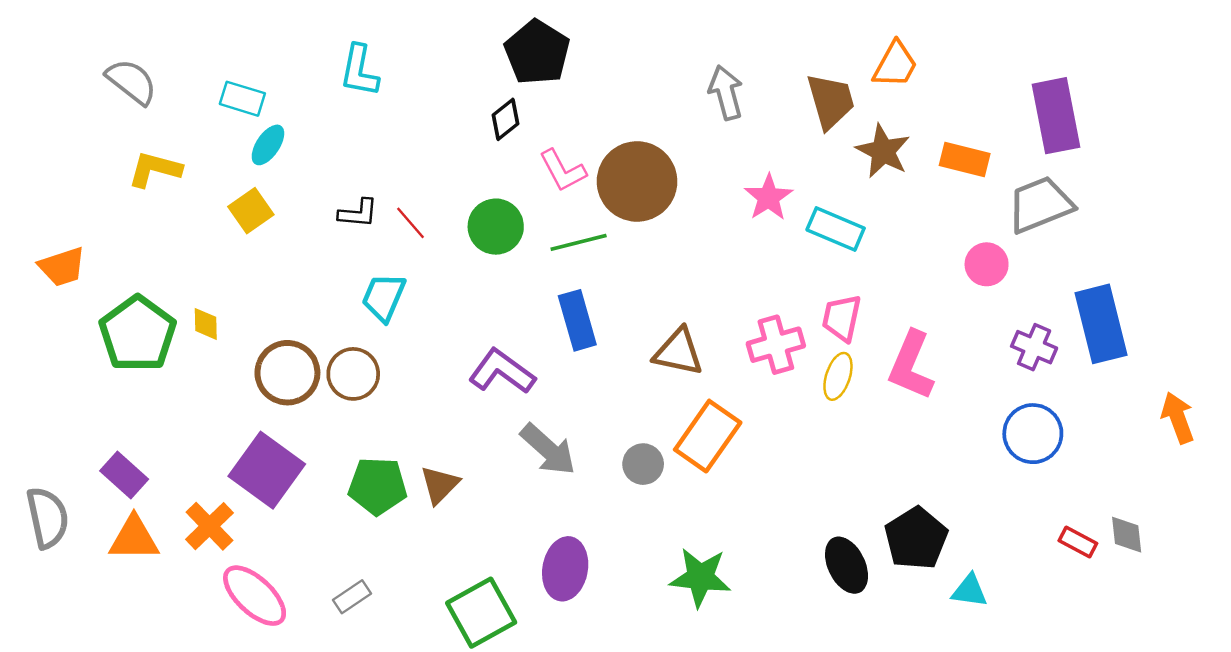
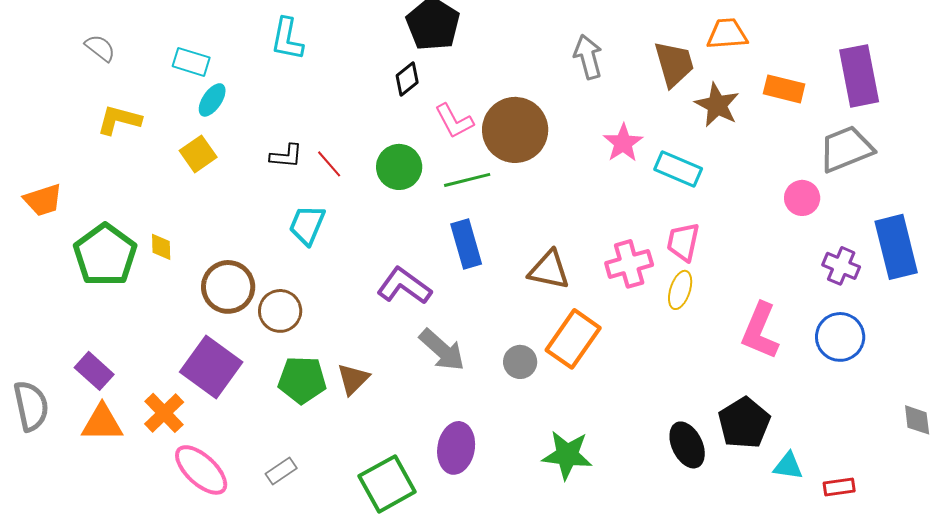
orange trapezoid: (895, 65) -> (727, 34), turned -123
gray semicircle: (132, 82) -> (100, 48), size x0.7
orange rectangle: (965, 160) -> (784, 89), moved
pink L-shape: (911, 365) -> (760, 331), moved
brown circle: (353, 374) -> (280, 311), moved
red rectangle: (1078, 542) -> (839, 487), moved, turned -36

